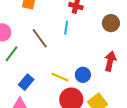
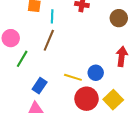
cyan line: (66, 28) -> (52, 16), moved
brown line: (40, 38) -> (49, 40), turned 65

